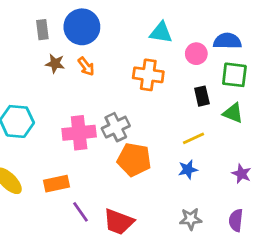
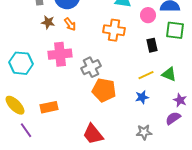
green triangle: (233, 113) -> (169, 74), moved
pink cross: (79, 133) -> (60, 54), moved
purple line: (80, 212) -> (26, 130), moved
purple semicircle: (236, 220) -> (173, 118), moved, turned 49
red trapezoid: (119, 222) -> (93, 134), turned 30

